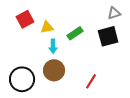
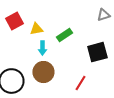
black square: (108, 36) -> (97, 52), moved

